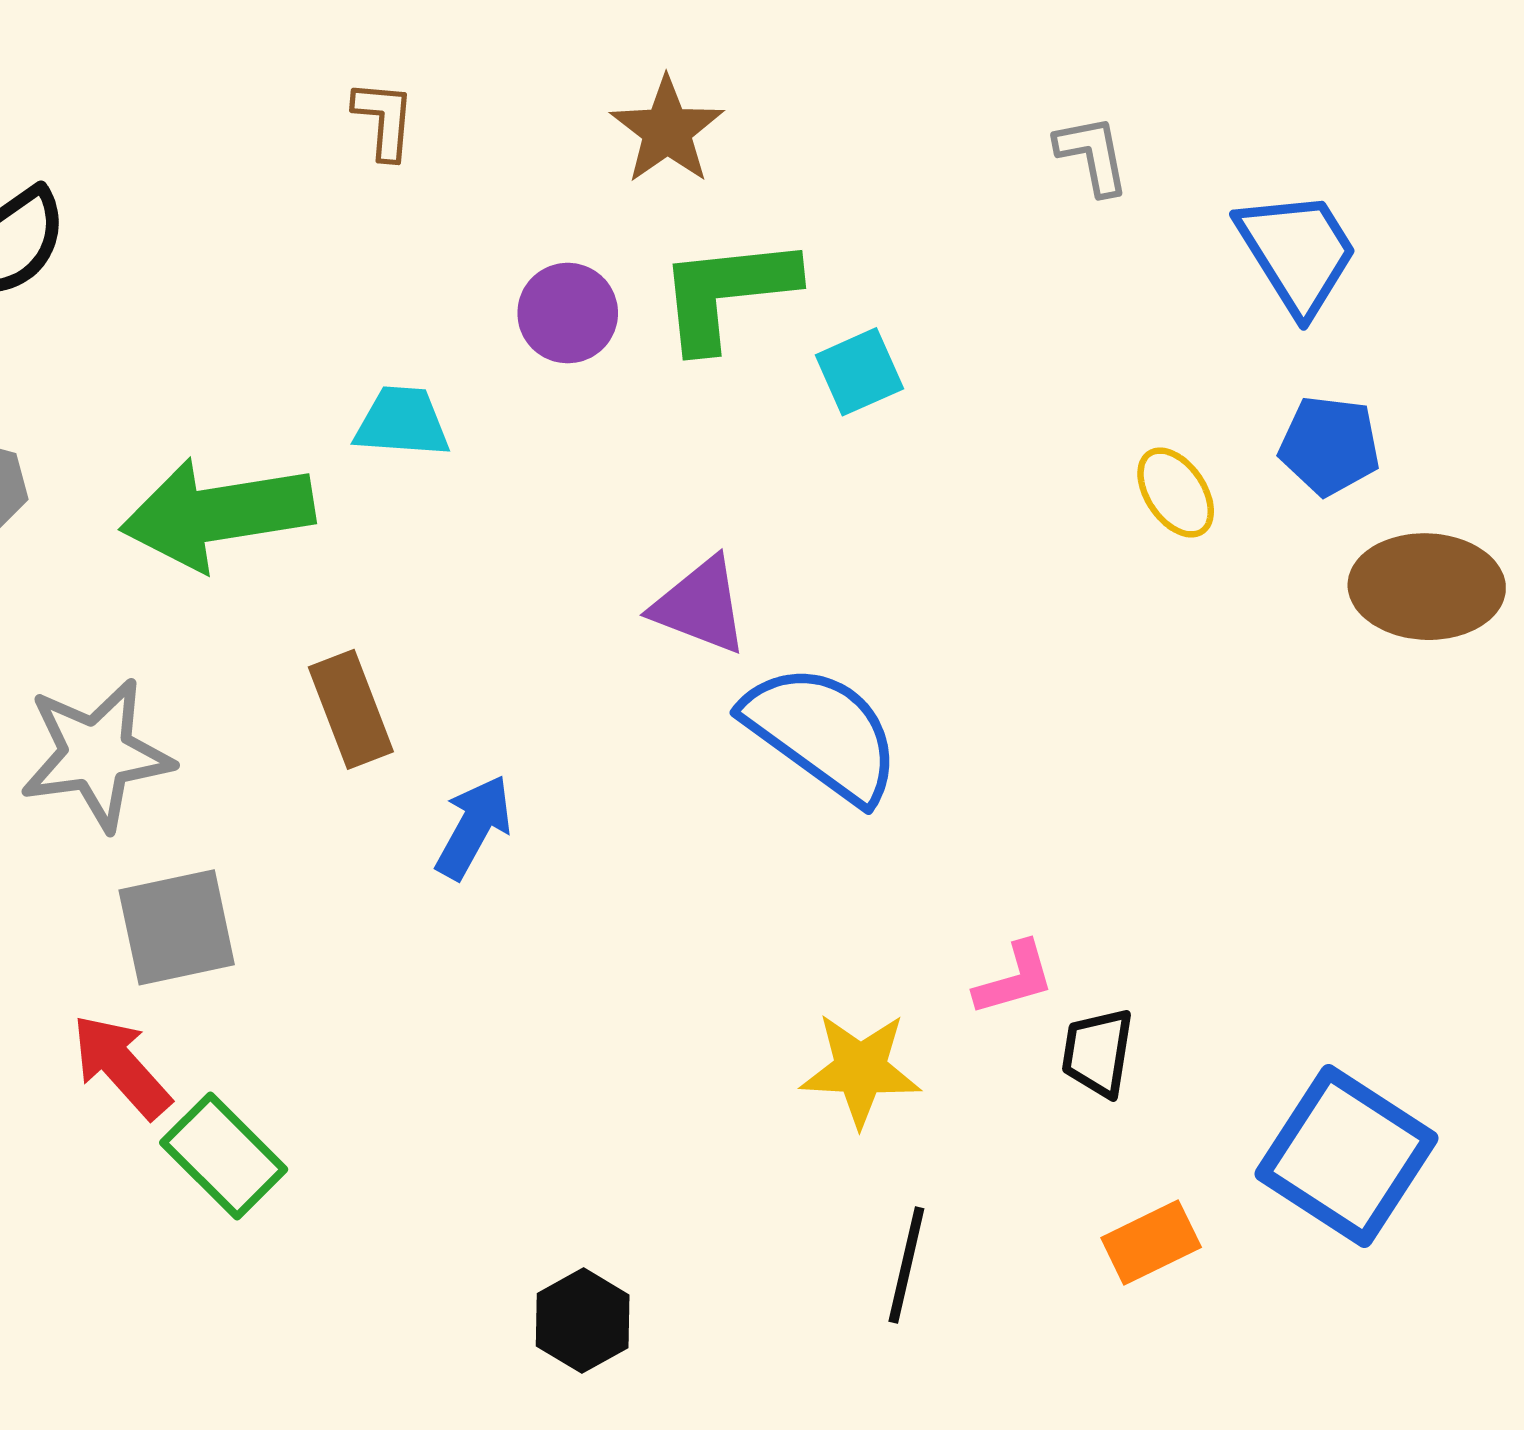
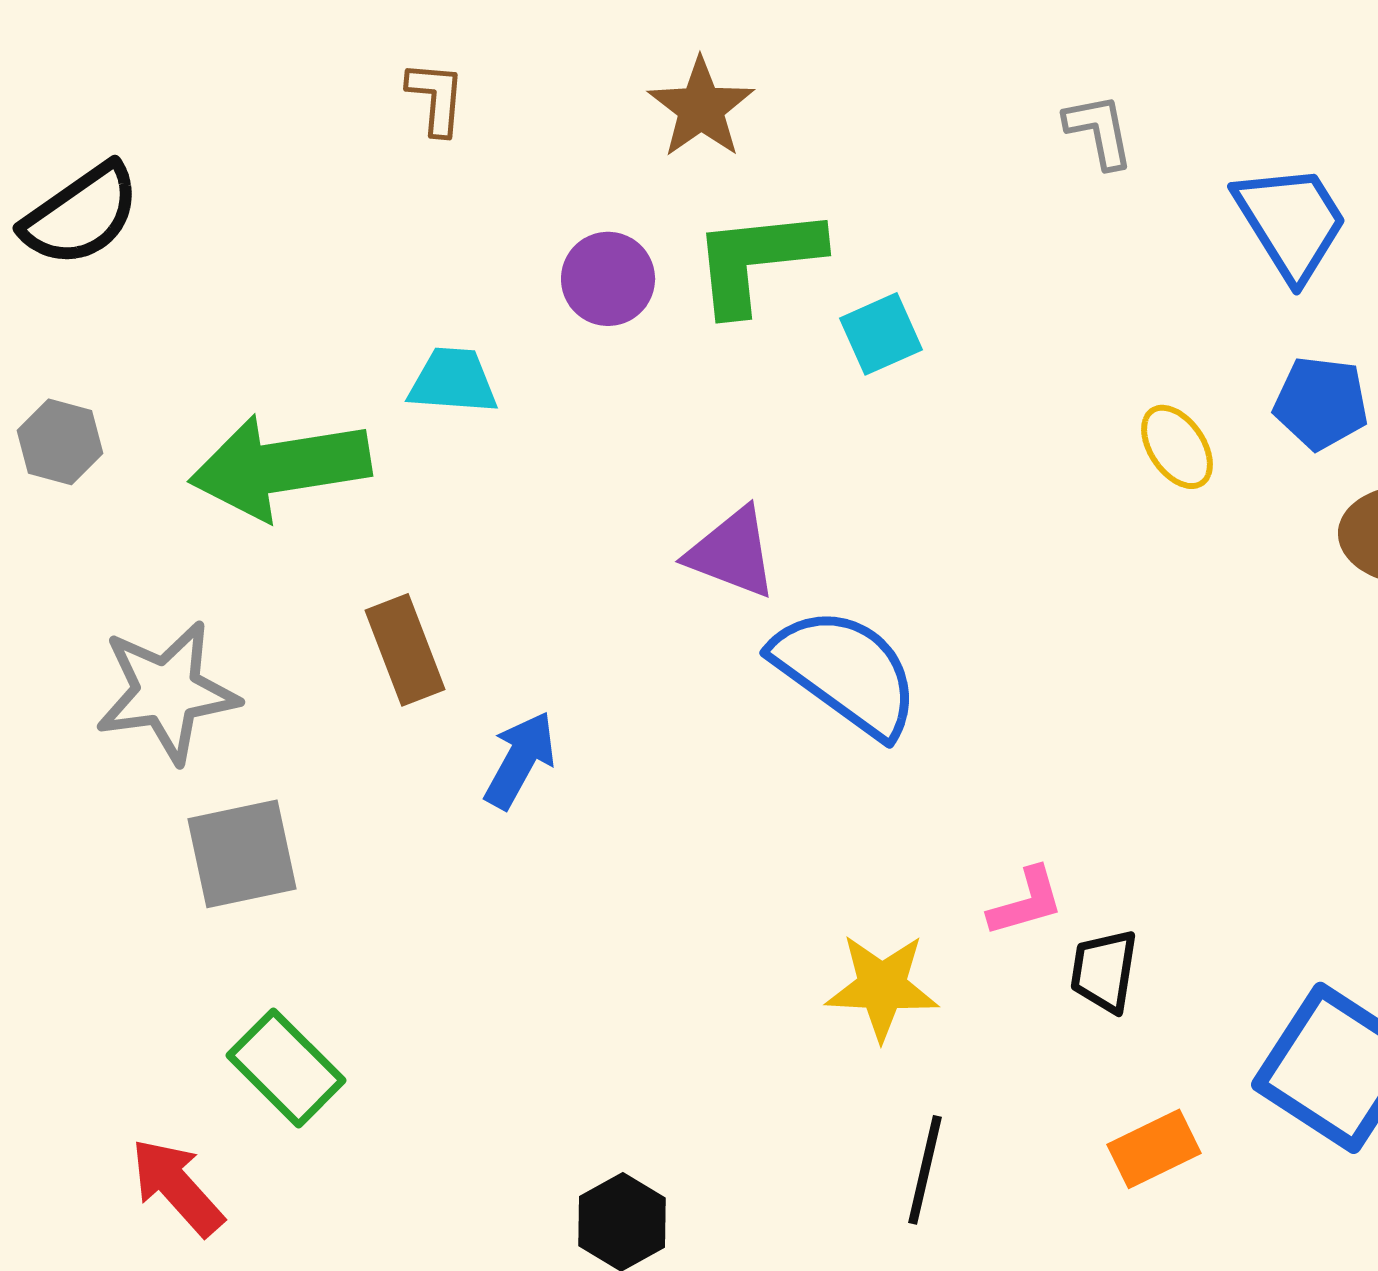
red arrow: (121, 1066) -> (177, 1187), moved

